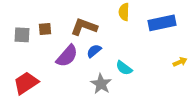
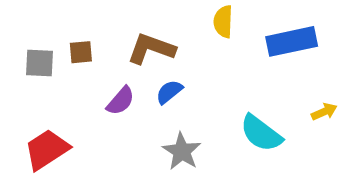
purple semicircle: (67, 56) -> (121, 101), size x0.7
cyan semicircle: (124, 68) -> (261, 133), moved, size x1.4

